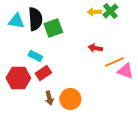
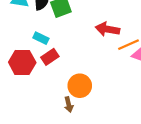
red arrow: (95, 48) -> (107, 29), size x1.5
brown arrow: (49, 98) -> (69, 105), moved

